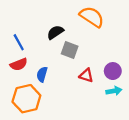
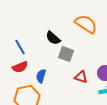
black semicircle: (55, 32) -> (53, 38), turned -105

